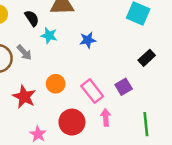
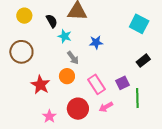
gray arrow: (24, 52) -> (73, 58), moved
pink arrow: (106, 117) -> (106, 107), turned -120
green line: (146, 124) -> (137, 98), moved

